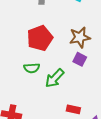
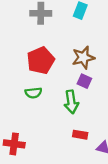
green arrow: (55, 78) -> (71, 102), moved, turned -50

